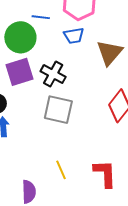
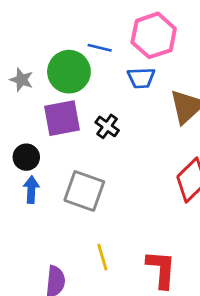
black cross: (53, 74) -> (107, 126), size x0.7
gray square: (58, 110) -> (84, 191), moved

